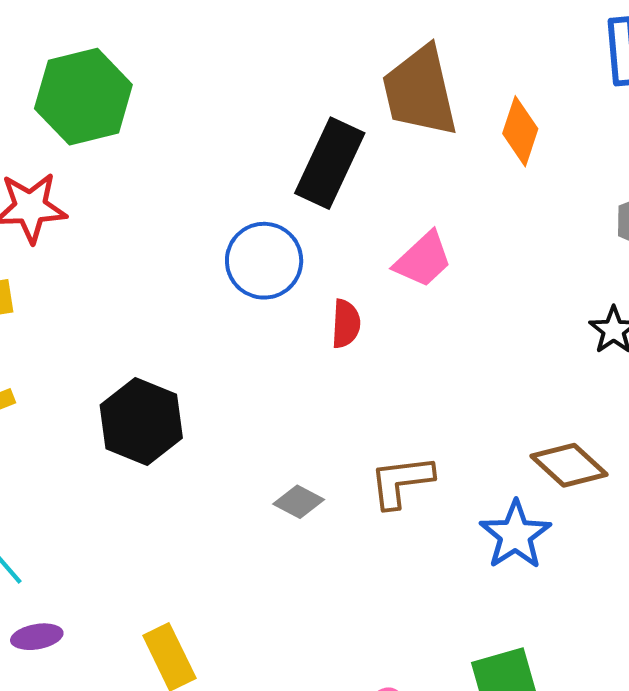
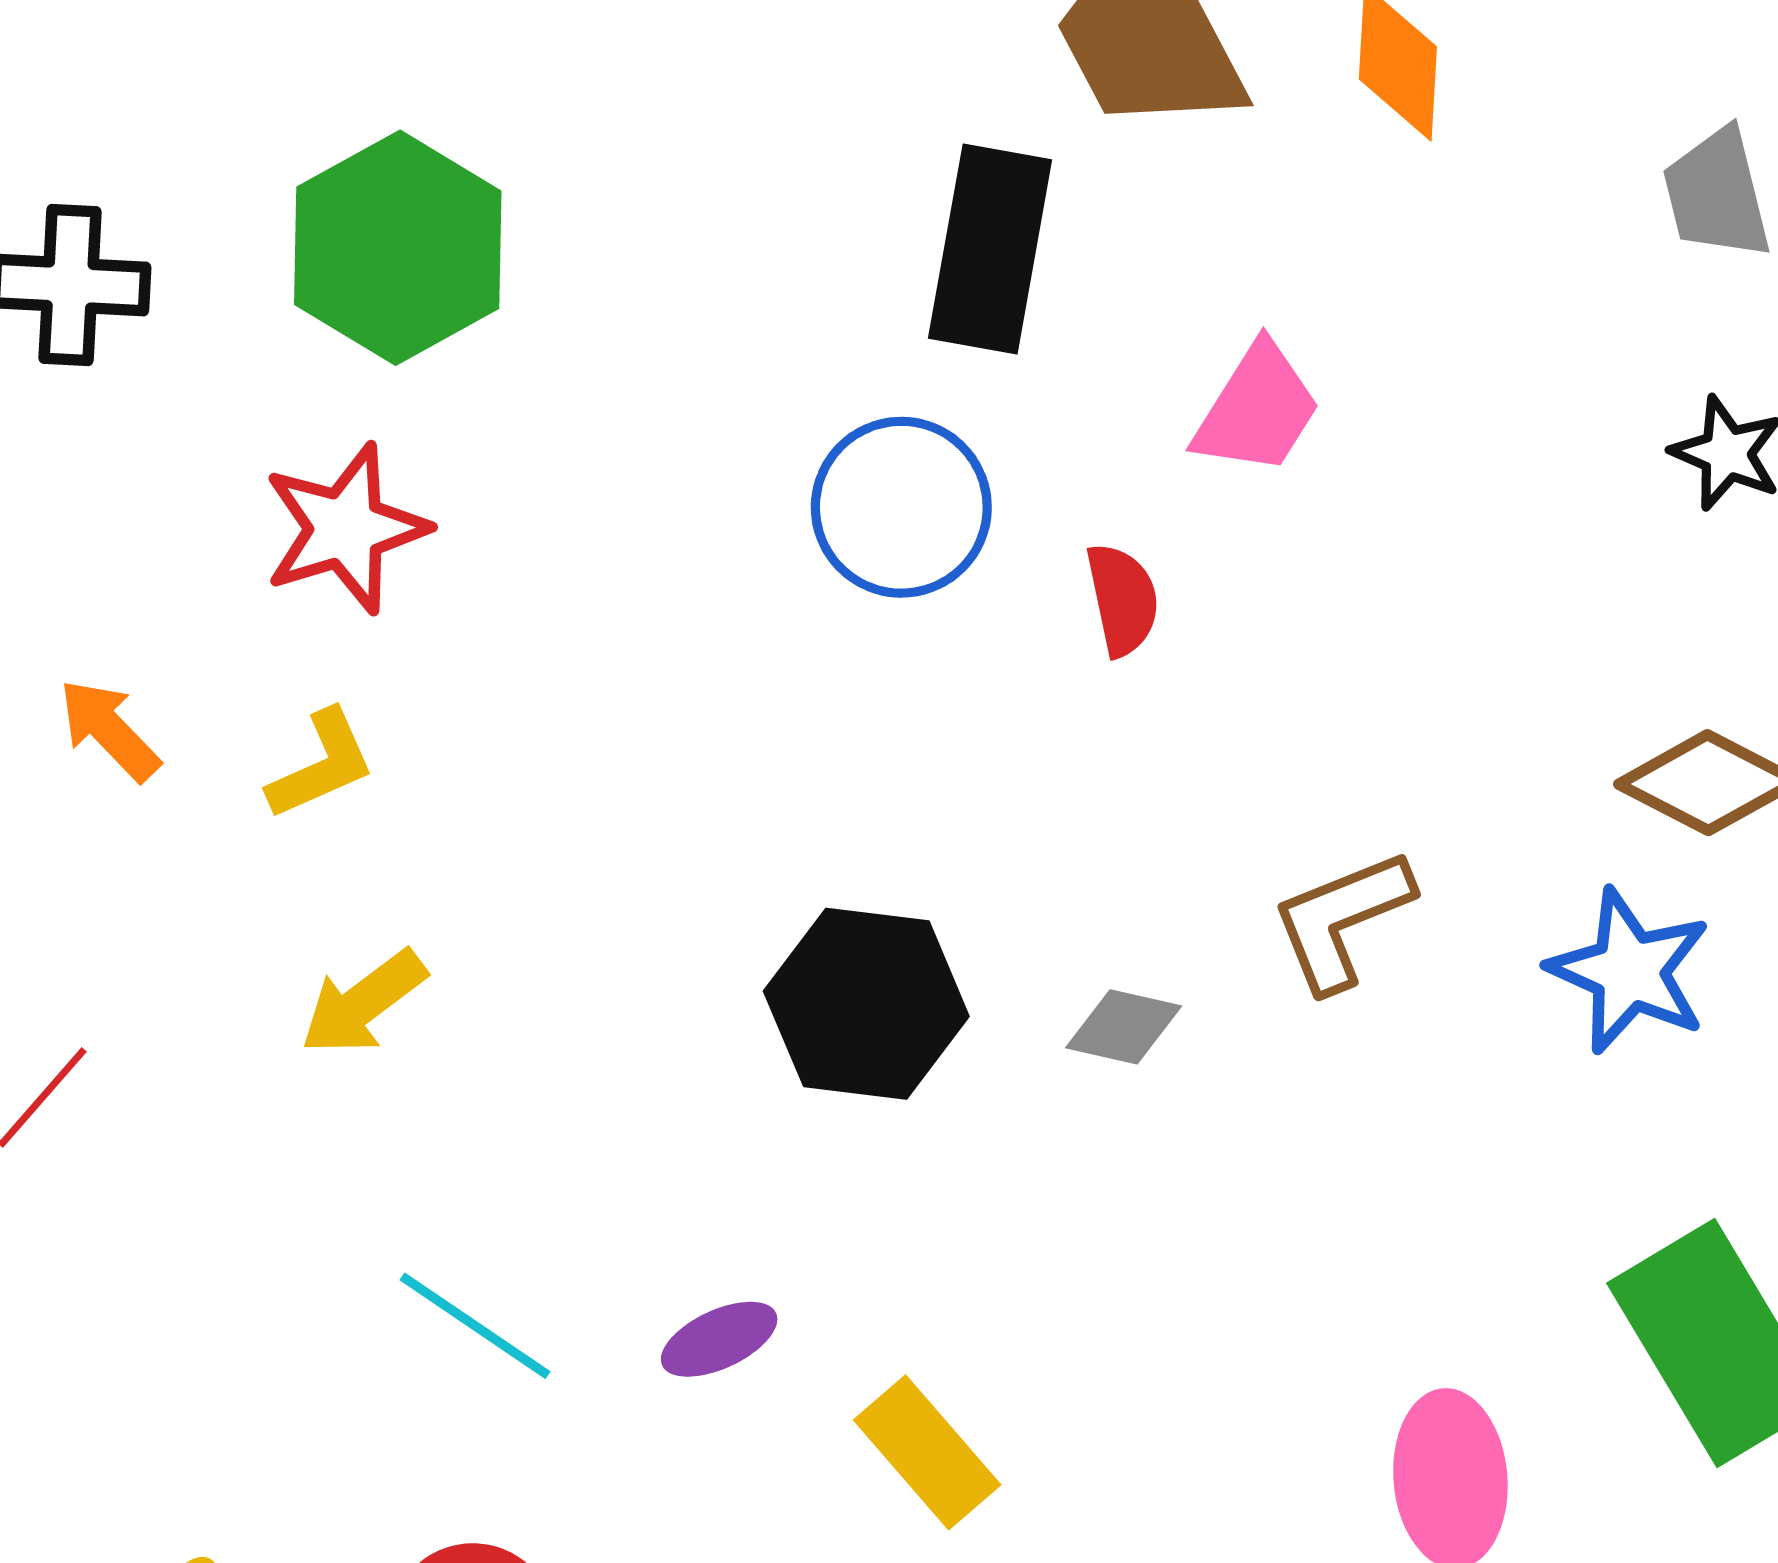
black hexagon: (141, 422) -> (866, 1004), moved
purple ellipse: (37, 637) -> (719, 1339), moved

